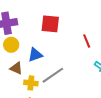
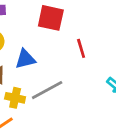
red line: (87, 41) -> (81, 48), moved

